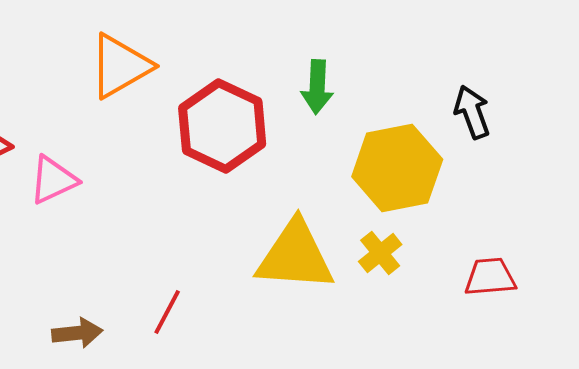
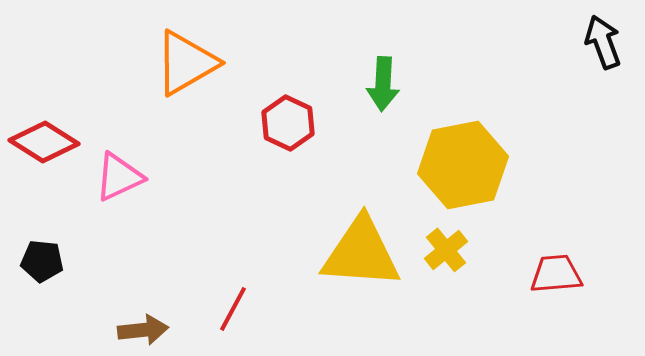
black arrow: (472, 112) -> (603, 42), moved
red hexagon: (222, 126) -> (288, 123), size x0.6

